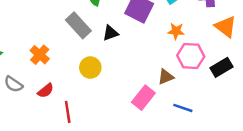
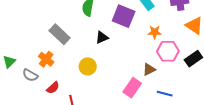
gray rectangle: (78, 25) -> (60, 34), moved
gray semicircle: (13, 84) -> (30, 75), moved

